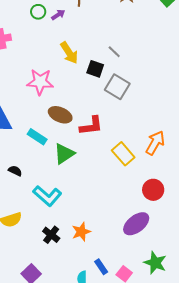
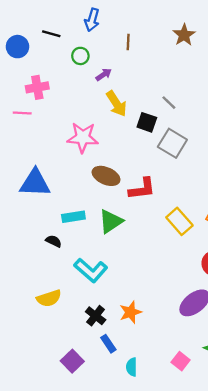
purple arrow: (58, 15) -> (104, 75), moved
cyan rectangle: (37, 137) -> (73, 217), moved, turned -42
blue rectangle: (101, 267) -> (108, 344), moved

